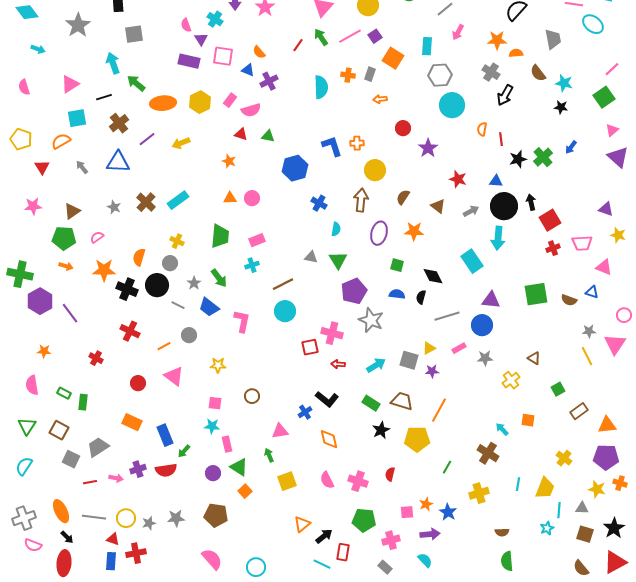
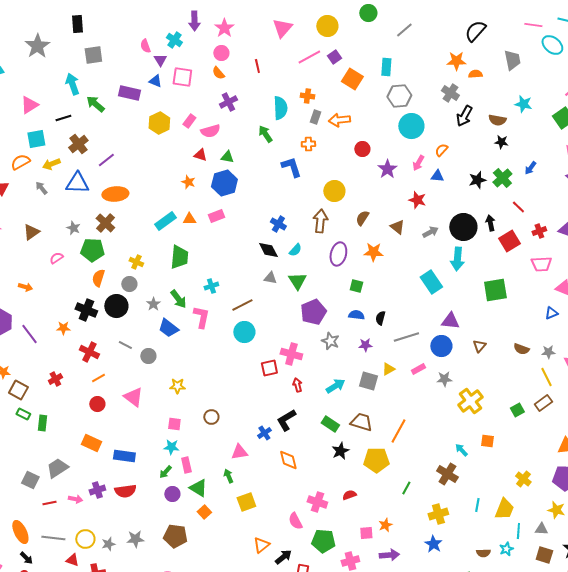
pink arrow: (458, 32) -> (418, 163), moved
green arrow: (321, 37) -> (265, 134), moved
red line: (298, 45) -> (257, 66), turned -48
purple rectangle: (189, 61) -> (129, 93), moved
blue triangle: (248, 70) -> (155, 81), moved
brown semicircle: (538, 73) -> (497, 120), moved, turned -42
gray rectangle: (370, 74) -> (315, 117), moved
orange arrow: (380, 99) -> (339, 120), size x1.5
orange ellipse: (163, 103) -> (115, 194), moved
black star: (561, 107) -> (501, 142), moved
orange semicircle: (482, 129) -> (441, 150), turned 32
red line: (501, 139) -> (518, 207), moved, turned -40
yellow arrow: (181, 143) -> (51, 164), moved
orange cross: (357, 143) -> (308, 144), moved
blue hexagon: (295, 168) -> (224, 183), moved
blue triangle: (496, 181) -> (437, 176), moved
pink circle: (252, 198) -> (221, 53), moved
cyan rectangle: (178, 200) -> (165, 221), moved
cyan semicircle: (336, 229) -> (295, 250), turned 32
green pentagon: (64, 238) -> (92, 250), moved
pink rectangle: (257, 240) -> (216, 216), moved
red cross: (553, 248) -> (539, 231), moved
orange star: (104, 270) -> (63, 328), moved, size x0.6
black diamond: (433, 276) -> (268, 250), moved
blue triangle: (592, 292) -> (551, 313), turned -40
green square: (536, 294) -> (495, 290), moved
brown semicircle: (569, 300) -> (521, 349), moved
gray line: (178, 305) -> (125, 345), moved
gray star: (371, 320) -> (330, 341), size x0.7
pink L-shape: (242, 321) -> (201, 317), moved
orange line: (164, 346) -> (98, 378), moved
red cross: (96, 358) -> (55, 379), turned 32
brown triangle: (534, 358) -> (479, 346), moved, turned 40
red arrow: (338, 364) -> (297, 385), turned 72
purple star: (432, 371) -> (365, 345), moved
yellow cross: (511, 380) -> (470, 401), size x1.4
black L-shape: (327, 399) -> (286, 420), turned 110
brown rectangle: (579, 411) -> (543, 403), moved
brown square: (59, 430) -> (18, 390), moved
blue rectangle: (165, 435) -> (124, 456), turned -60
green arrow: (184, 451) -> (165, 472), moved
red semicircle: (390, 474) -> (349, 495), turned 56
pink semicircle: (327, 480) -> (295, 521), moved
blue star: (448, 512) -> (433, 544), moved
brown semicircle: (502, 532) -> (483, 553), moved

